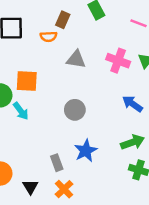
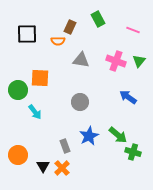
cyan arrow: (21, 111) -> (35, 112), moved
green arrow: (133, 142) -> (118, 135), moved, turned 60
orange cross: (64, 189) -> (62, 168), moved

